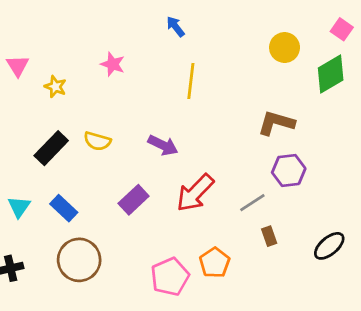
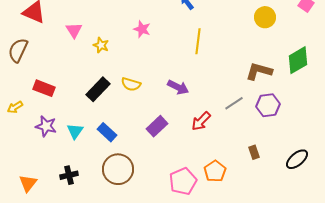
green diamond: (331, 74) -> (298, 60), moved
red arrow: (195, 193) -> (201, 121), size x0.7
gray line: (252, 203) -> (234, 103), moved

